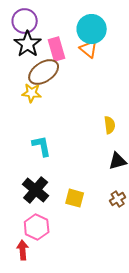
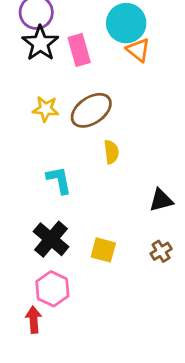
orange triangle: (89, 49) -> (138, 50), moved
brown ellipse: (44, 72) -> (91, 110), moved
yellow semicircle: (110, 125) -> (111, 152), moved

